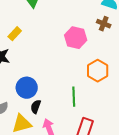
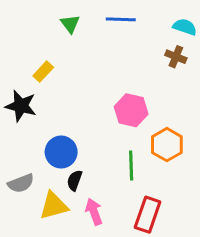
pink hexagon: (76, 38) -> (131, 110), moved
orange hexagon: (98, 71) -> (167, 145), moved

